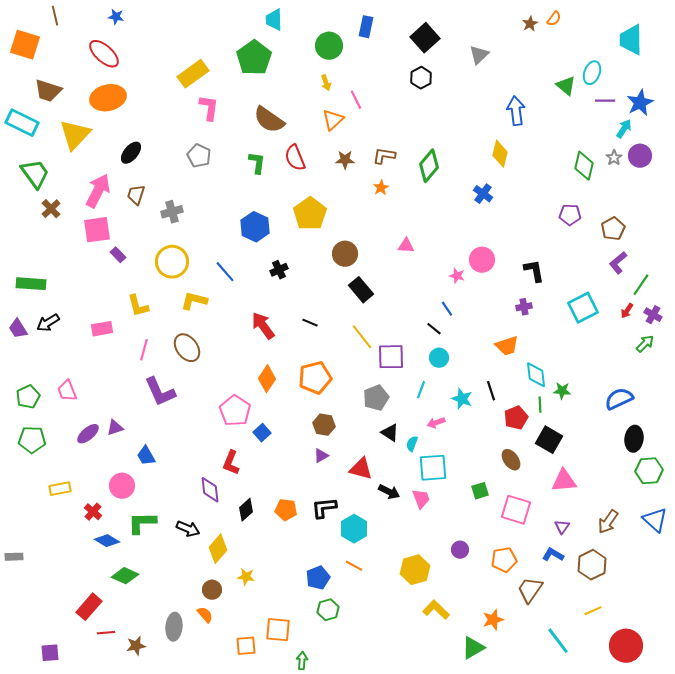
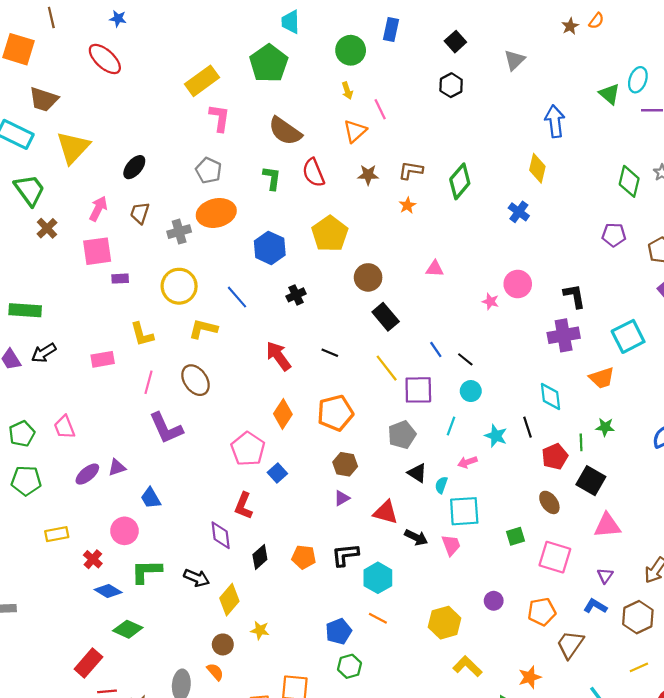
black square: (425, 38) -> (455, 42), size x0.7
orange ellipse: (108, 98) -> (216, 213), moved
pink arrow: (98, 191) -> (98, 209), size x0.7
purple rectangle: (118, 255) -> (120, 279), turned -49
purple cross: (524, 307) -> (564, 335), size x1.8
blue line: (447, 309) -> (436, 350), moved
orange trapezoid: (507, 346) -> (602, 378), moved
cyan diamond: (536, 375) -> (550, 397), moved

